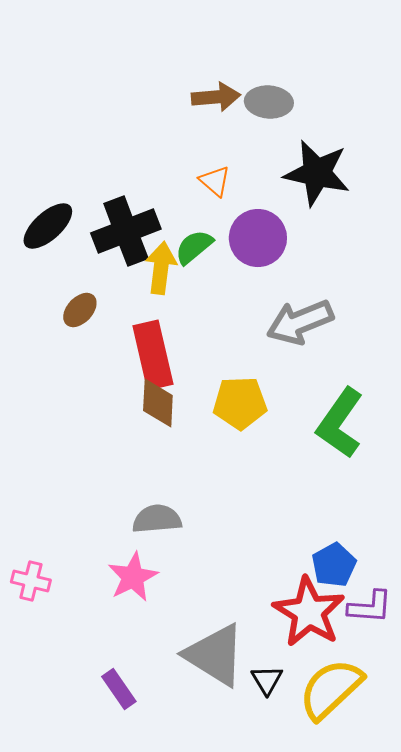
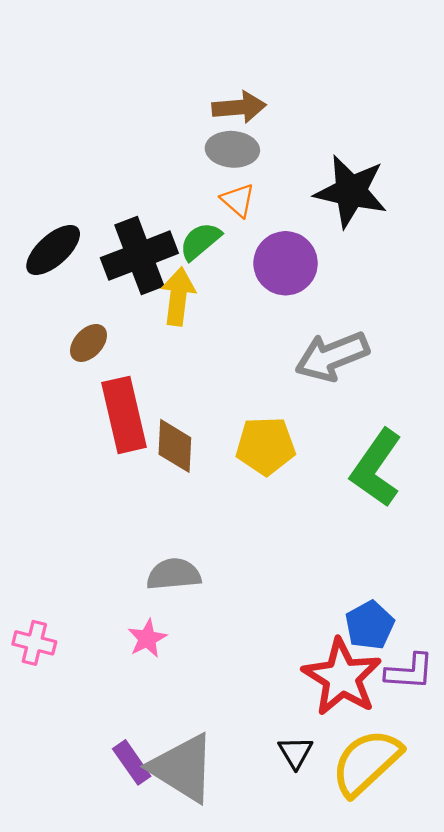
gray ellipse: (269, 102) -> (232, 149), moved
green semicircle: (194, 247) -> (200, 241), moved
red rectangle: (153, 355) -> (124, 415), moved
pink star: (133, 577) -> (147, 638), size x0.7
gray triangle: (215, 655) -> (183, 768), moved

